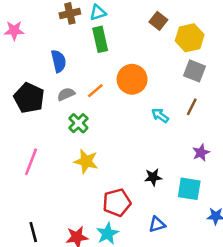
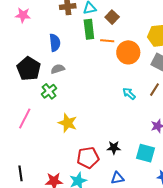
brown square: (158, 21) -> (112, 17), moved
orange circle: (132, 79) -> (128, 52), moved
orange line: (95, 91) -> (107, 41), moved, turned 40
green cross: (78, 123) -> (49, 91), moved
black star: (153, 177) -> (114, 148), moved

